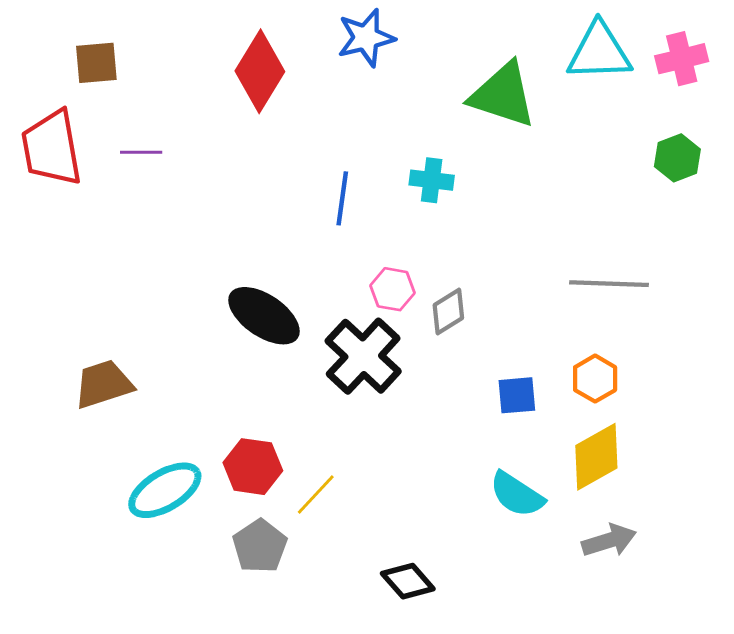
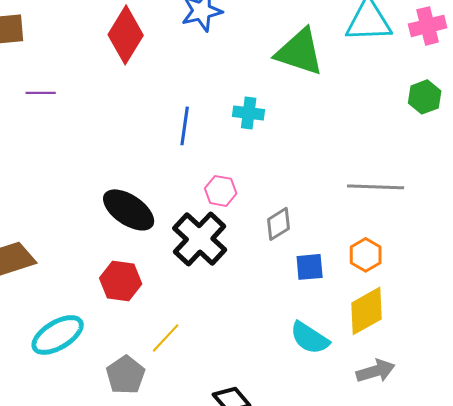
gray diamond: (448, 311) -> (279, 224), moved
red hexagon: (253, 467) -> (121, 281), moved

